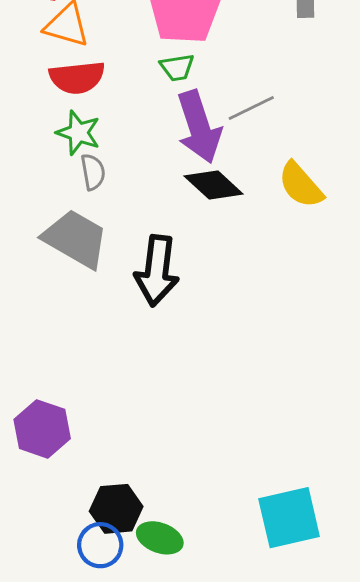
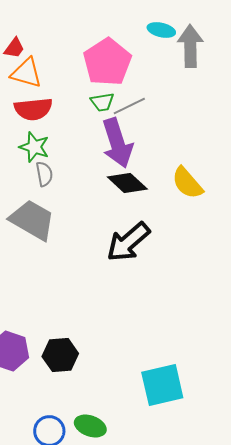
gray line: (251, 108) -> (129, 106), moved
black arrow: (157, 271) -> (128, 242), moved, turned 42
black hexagon: (116, 509) -> (60, 355), moved
cyan square: (289, 518) -> (162, 385), moved

